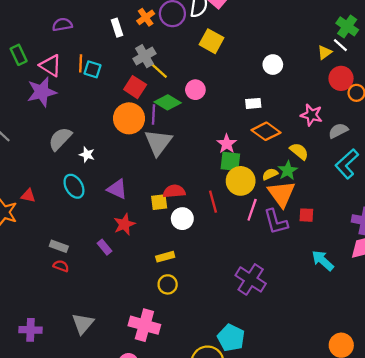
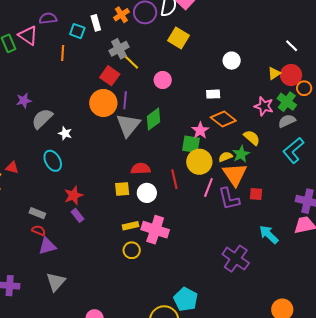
green cross: (347, 26) -> (287, 102), moved
yellow triangle: (325, 52) -> (274, 73), moved
pink triangle: (51, 66) -> (28, 35), moved
cyan square: (92, 69) -> (77, 31), moved
purple star: (42, 92) -> (24, 101), moved, size x0.6
green diamond: (168, 102) -> (153, 119), moved, turned -70
pink star: (227, 144) -> (200, 130), moved
purple triangle: (117, 189) -> (47, 246), moved, turned -42
yellow square: (159, 202) -> (122, 189), moved
red star: (124, 224) -> (74, 195), moved
purple cross: (251, 279) -> (236, 259), moved
pink cross: (144, 325) -> (155, 230), moved

